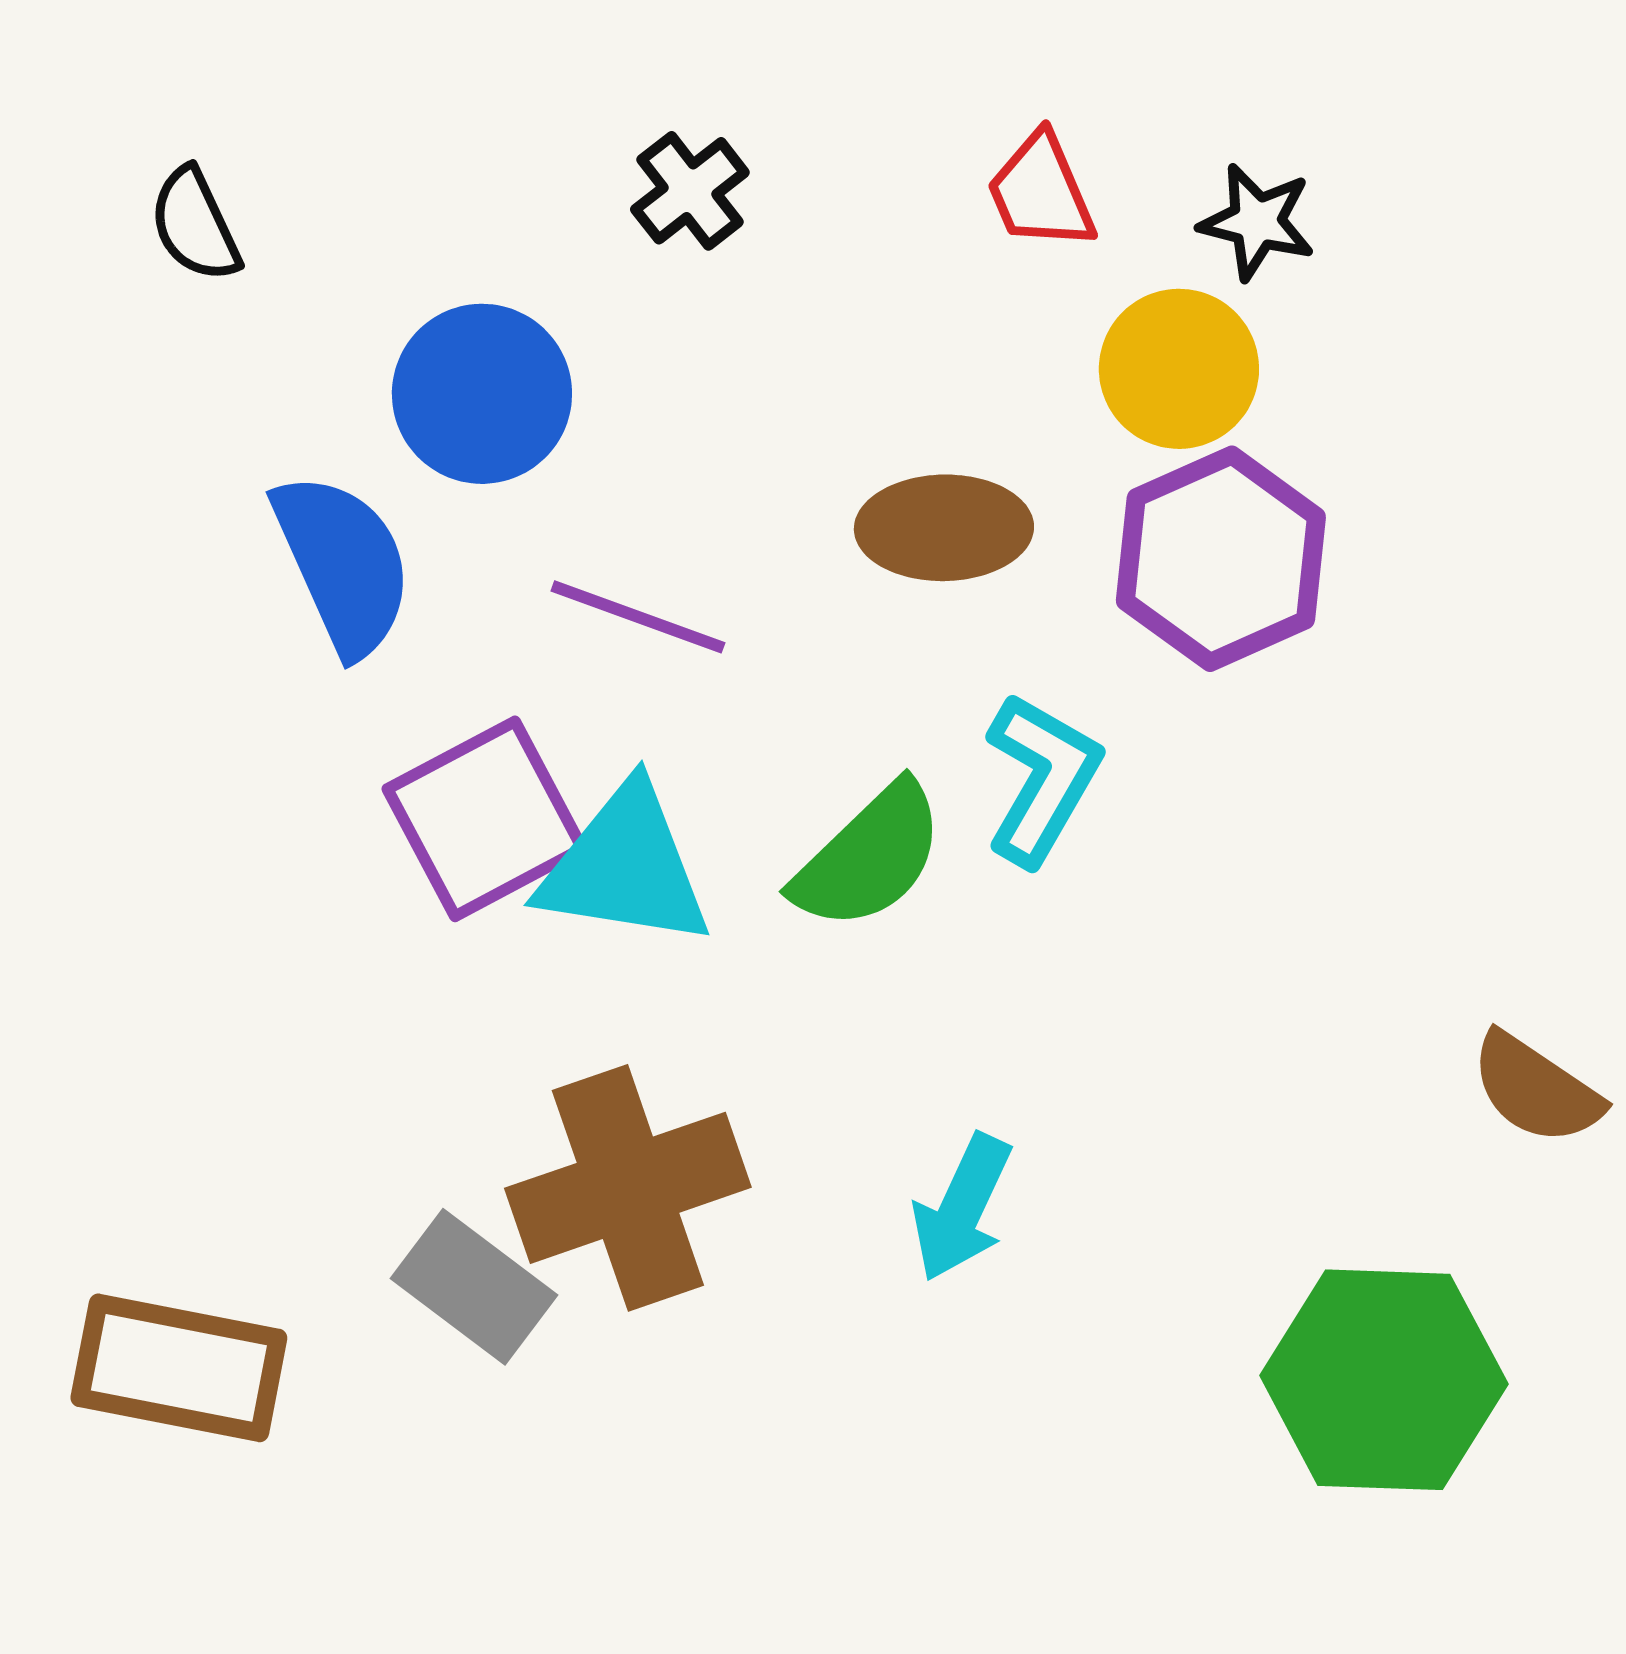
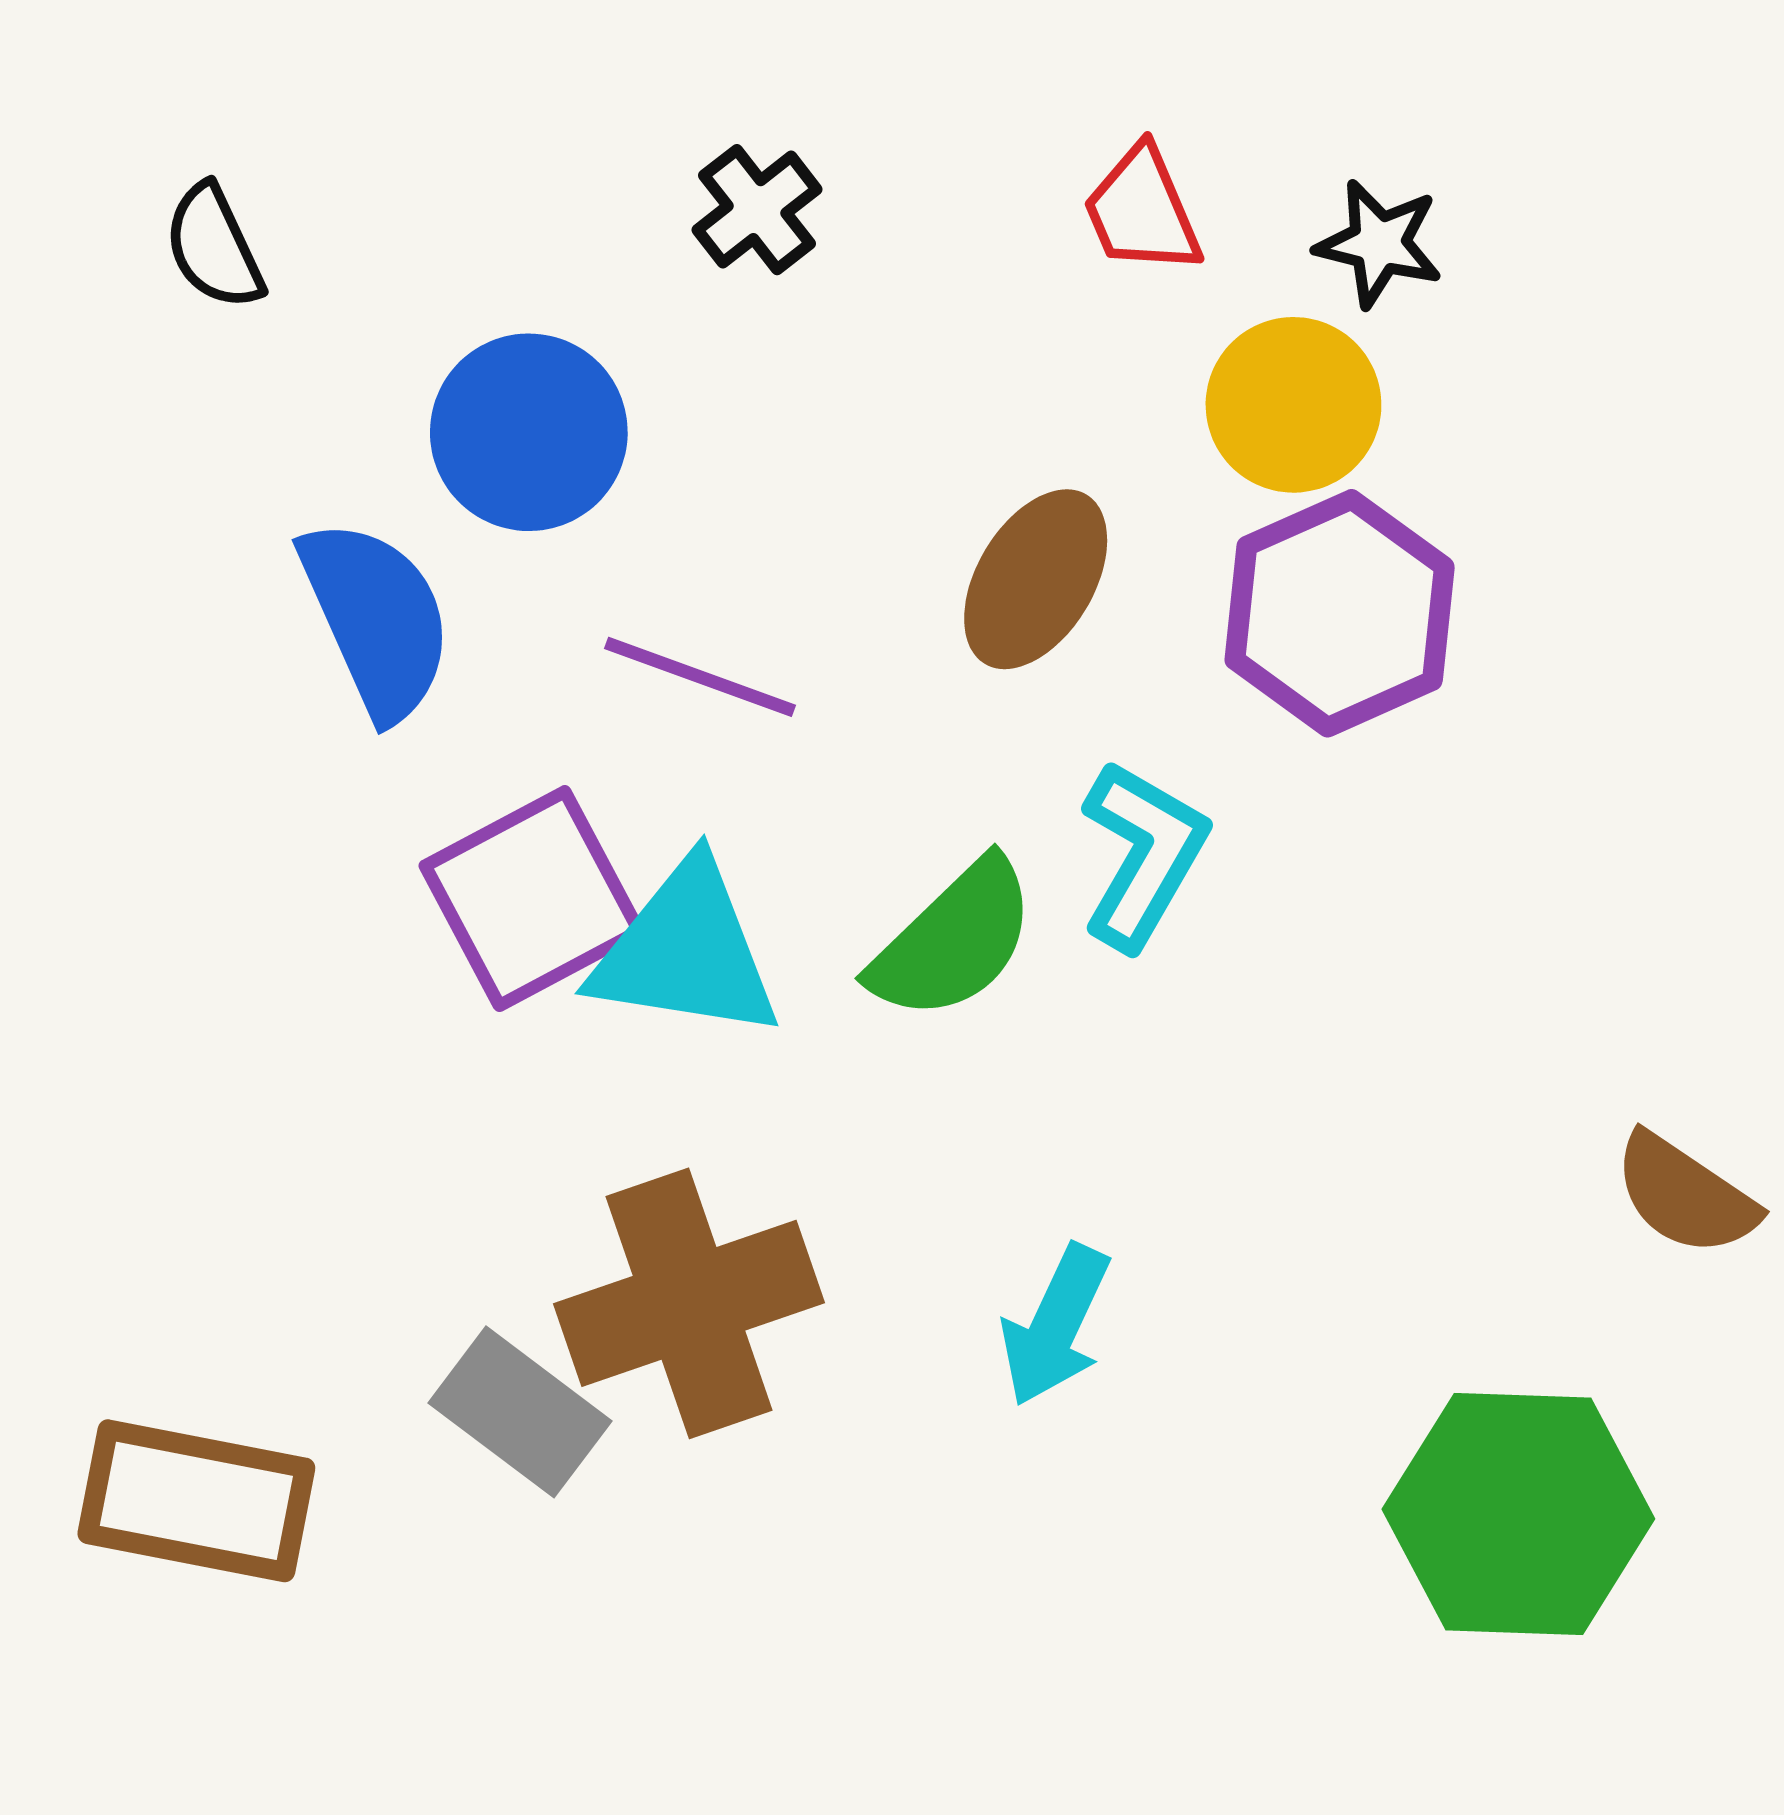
brown ellipse: (944, 528) -> (1036, 579), turned -58

